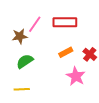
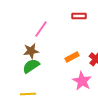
red rectangle: (65, 22) -> (79, 16), moved, size x0.6
brown star: (20, 36) -> (31, 51), moved

